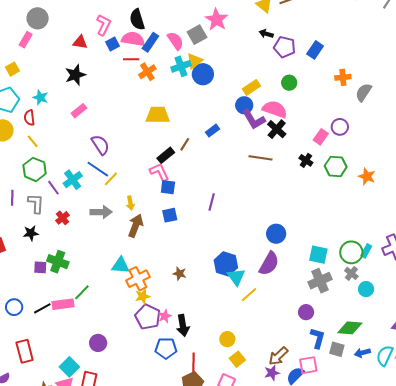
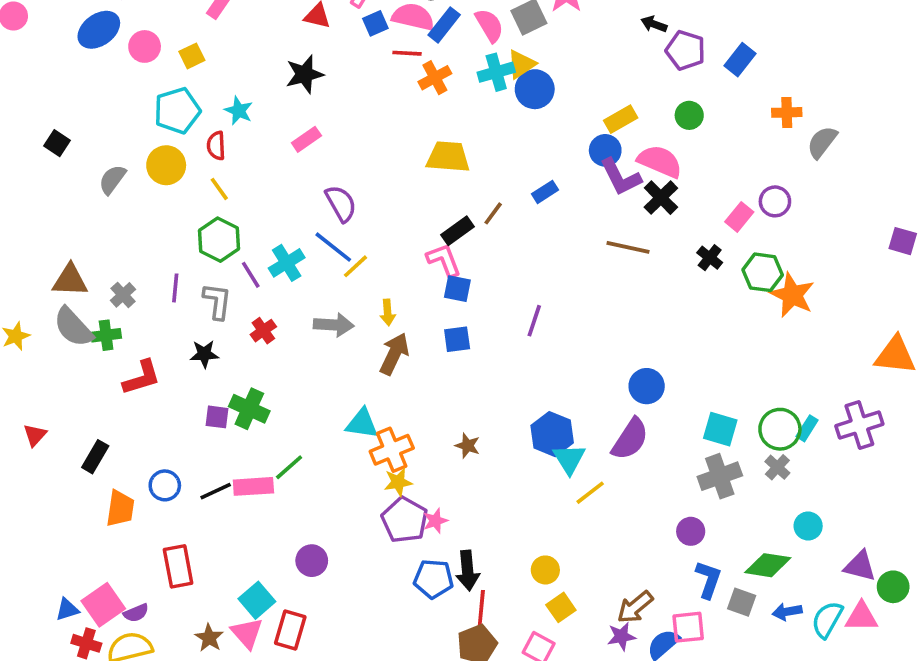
orange star: (367, 176) -> (792, 295), moved, size x1.4
cyan circle: (366, 289) -> (808, 526), moved
black arrow: (183, 325) -> (468, 570), moved

